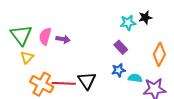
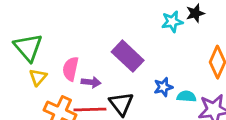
pink semicircle: (45, 36) -> (71, 69), moved
purple arrow: (63, 39) -> (91, 82), moved
purple rectangle: (121, 47) -> (128, 56), moved, size x1.6

